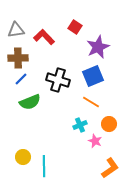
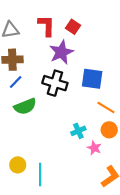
red L-shape: (44, 37) -> (46, 26), moved, turned 45
purple star: (98, 47) -> (61, 52), moved
blue square: (93, 76) -> (92, 79), turned 30
orange line: (91, 102) -> (106, 108), moved

